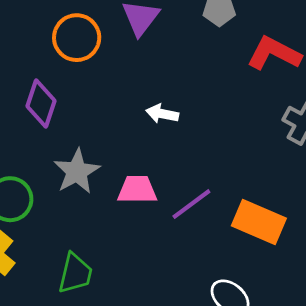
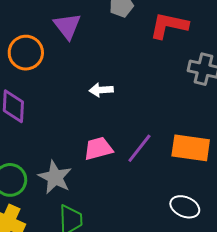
gray star: (77, 171) -> (55, 177), moved

